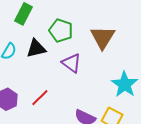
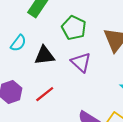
black triangle: (36, 48) -> (45, 56), moved

